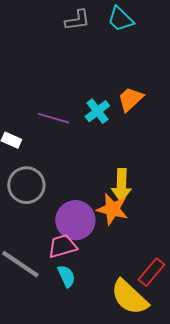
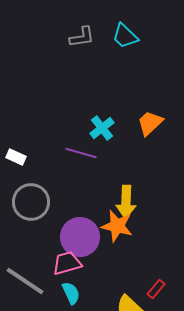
orange trapezoid: (130, 99) -> (150, 123), moved
purple line: (53, 118) -> (81, 153), moved
red rectangle: (151, 272) -> (156, 289), size x0.7

